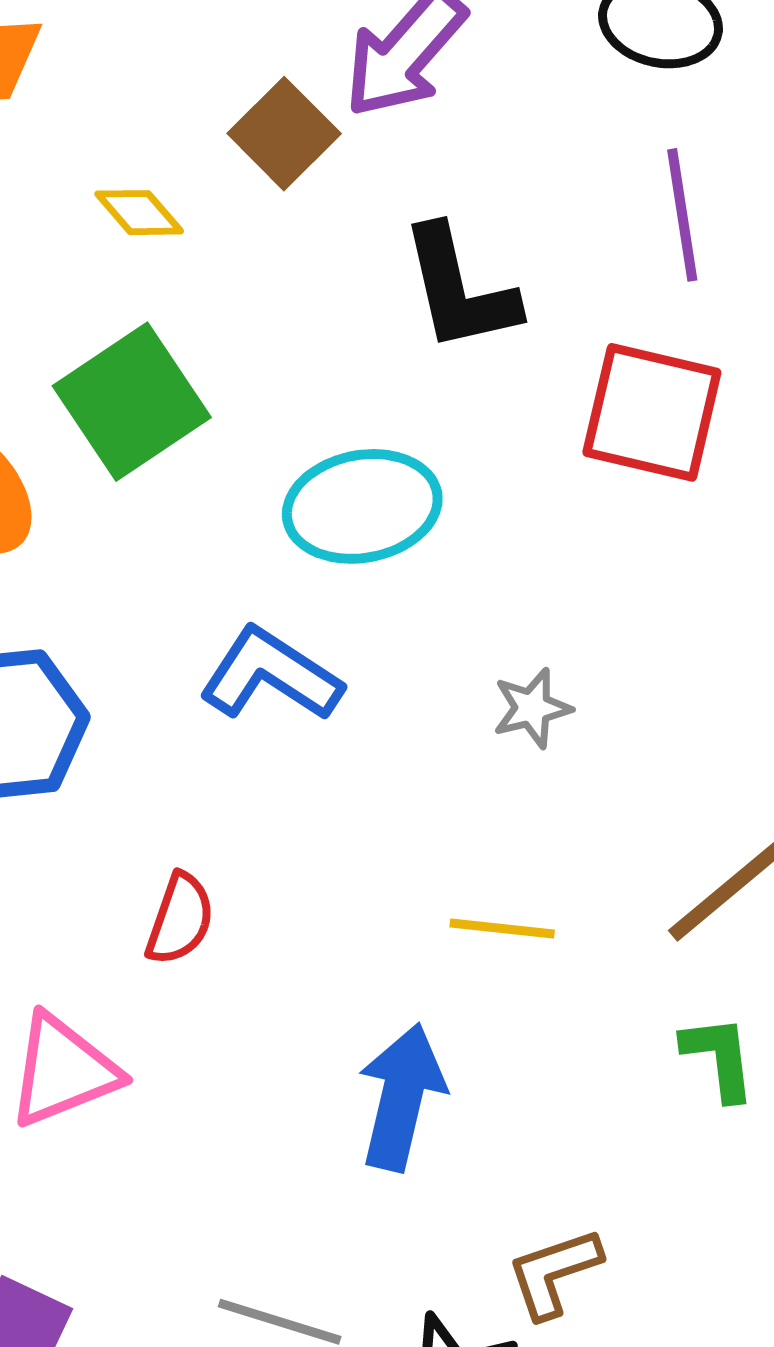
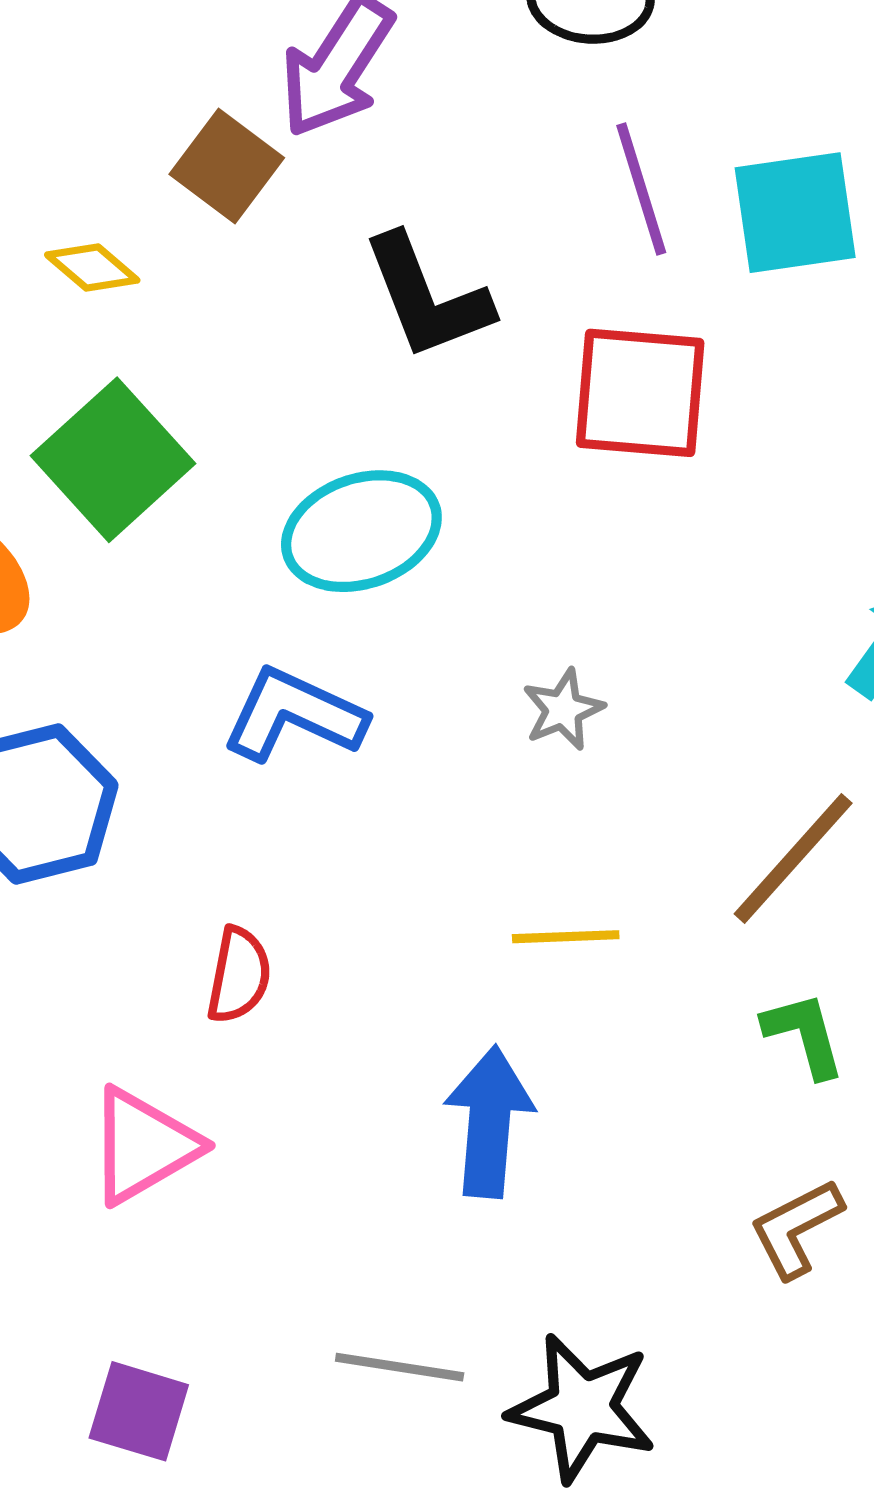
brown L-shape: (554, 1273) -> (796, 1228), moved

